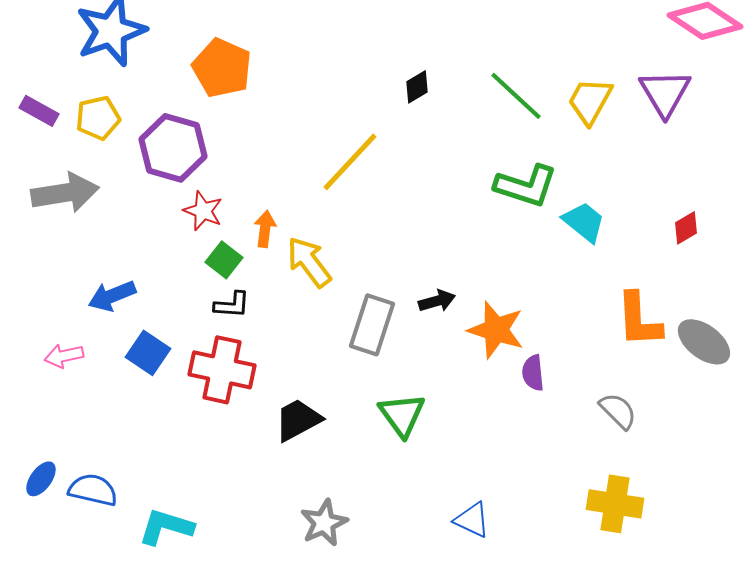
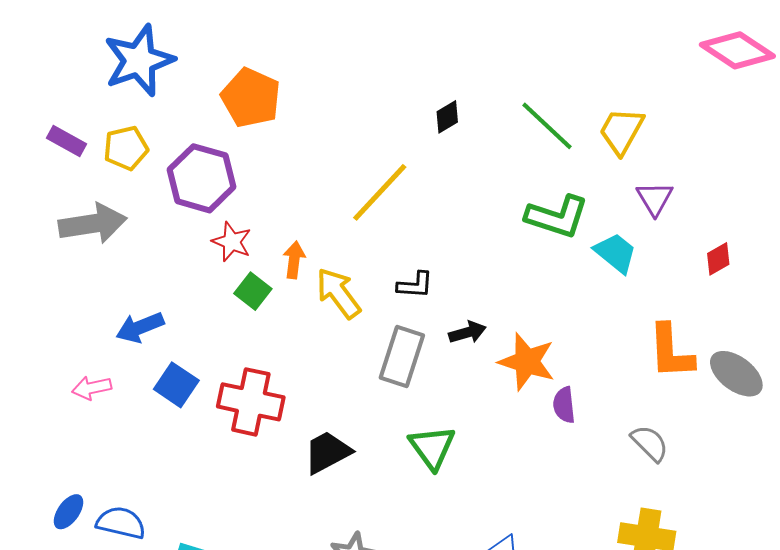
purple triangle: (665, 93) -> (655, 198), moved, size x0.7
black L-shape: (232, 305) -> (415, 285), moved

